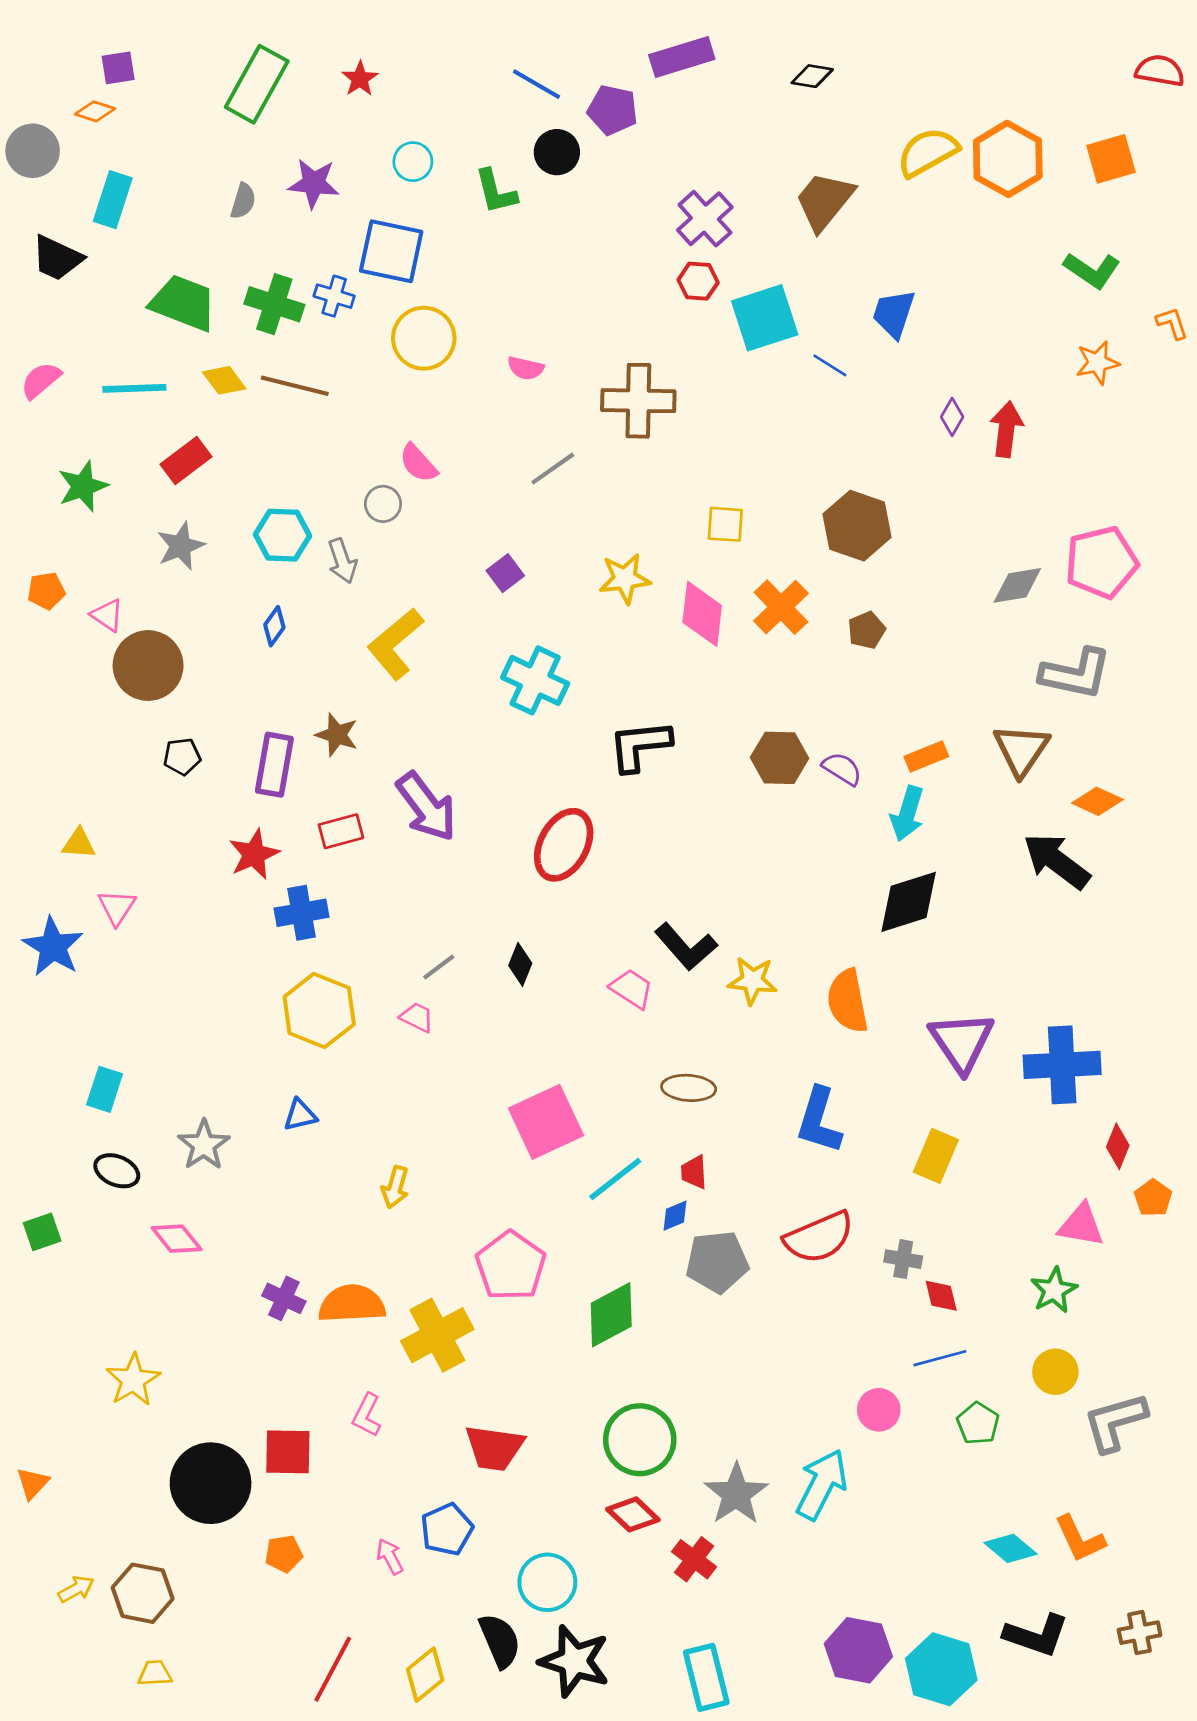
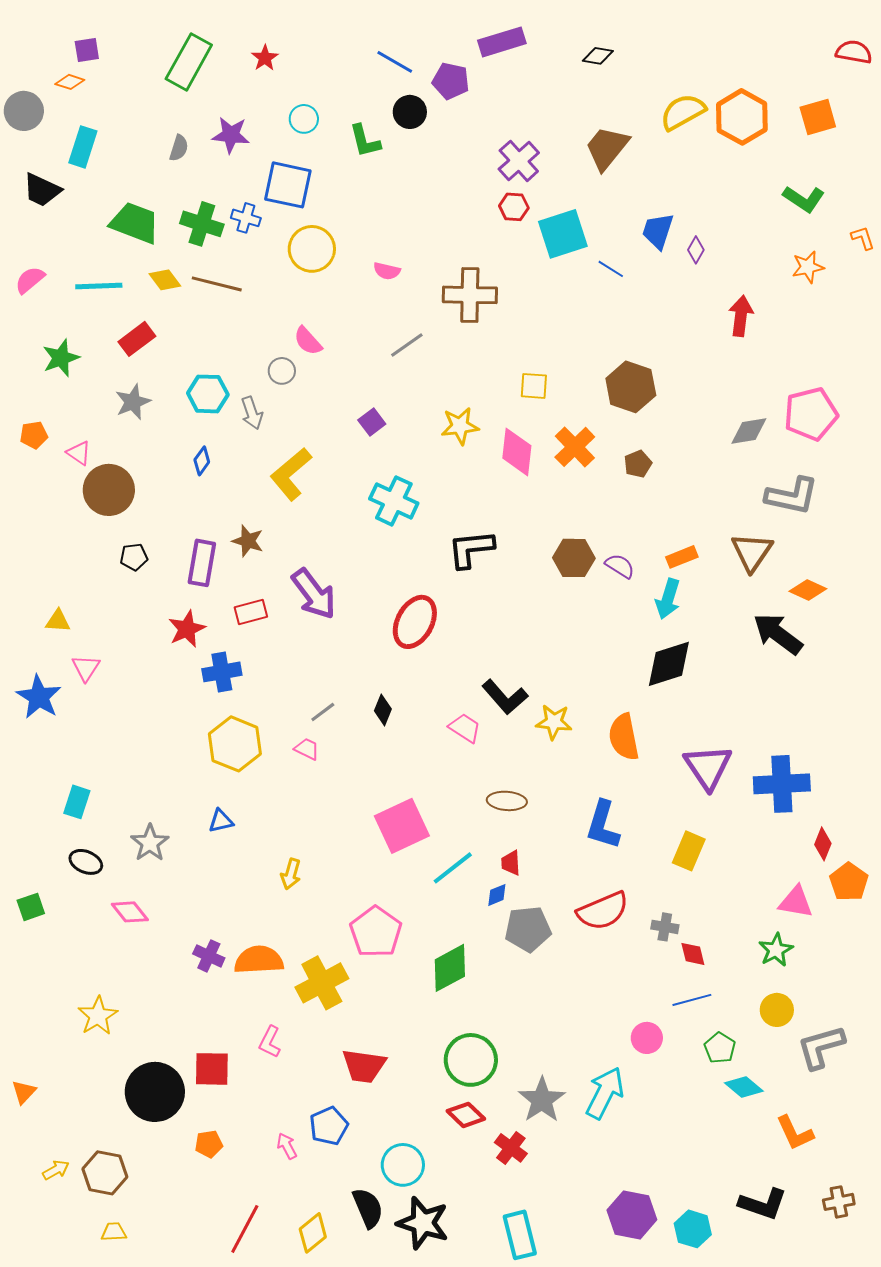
purple diamond: (952, 417) -> (696, 250), moved
orange pentagon: (1153, 1198) -> (849, 882), size x1.4
cyan diamond: (1010, 1548) -> (744, 1087), moved
cyan hexagon: (941, 1669) -> (693, 1229), size x0.7

